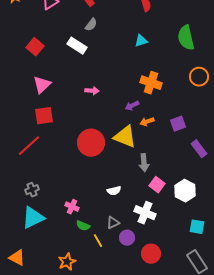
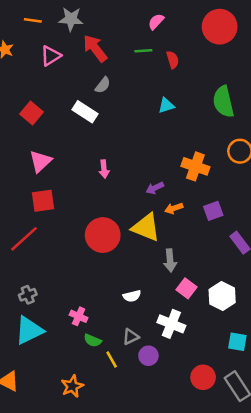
orange cross: (151, 83) -> (195, 166), moved
pink arrow: (92, 91) -> (104, 169), turned 80
red circle: (151, 254) -> (203, 377), moved

